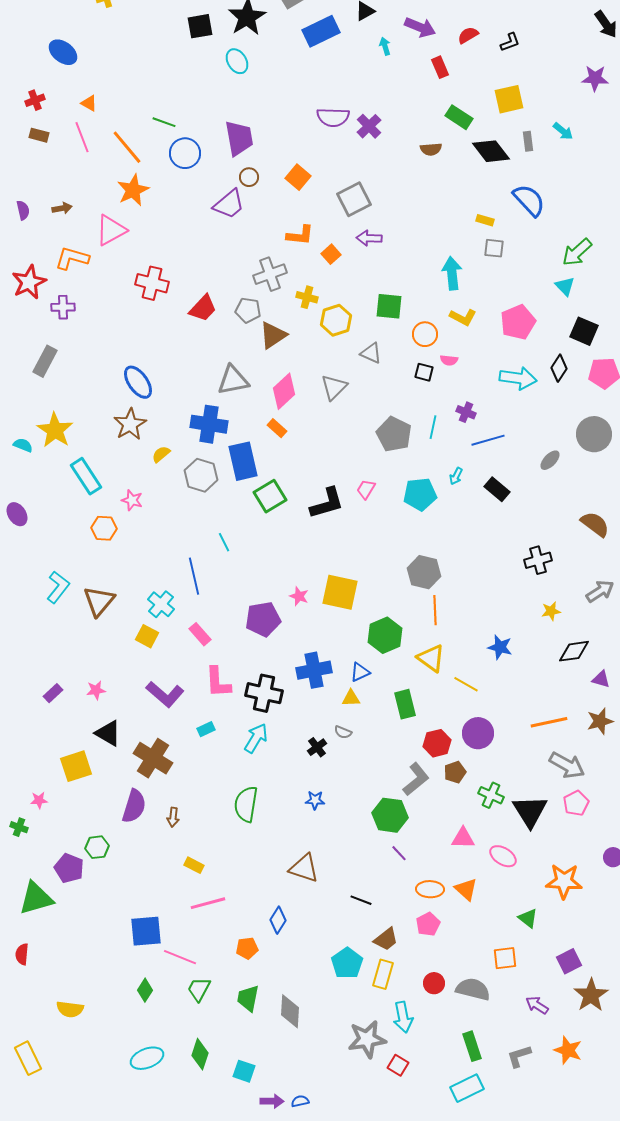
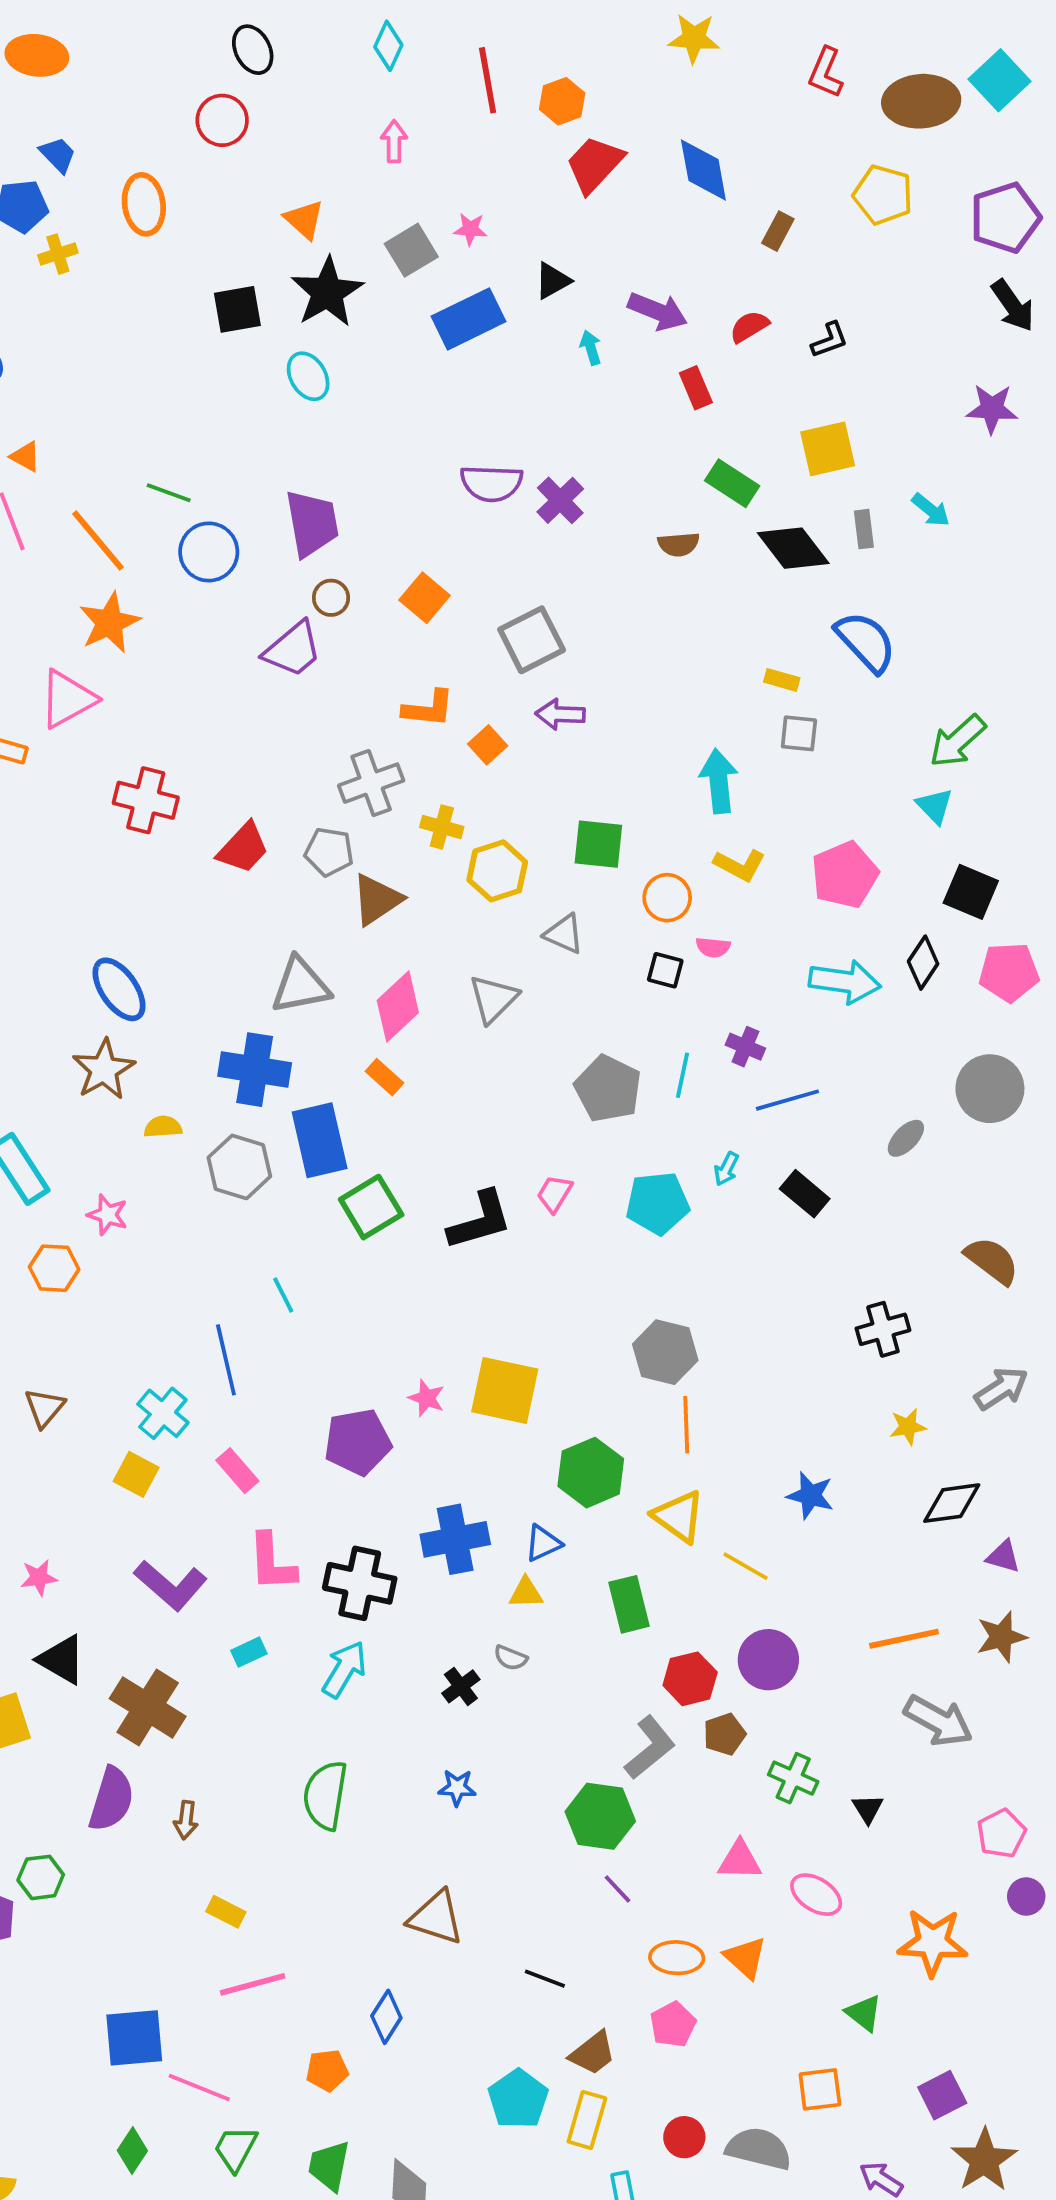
yellow semicircle: (161, 454) -> (163, 1127), turned 36
brown triangle: (99, 601) -> (45, 1408), size x0.7
pink pentagon: (576, 803) -> (1001, 1833), moved
black triangle: (530, 811) -> (868, 1809), size x0.5

